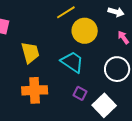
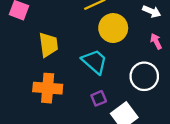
purple square: (80, 93) -> (99, 98), turned 32

